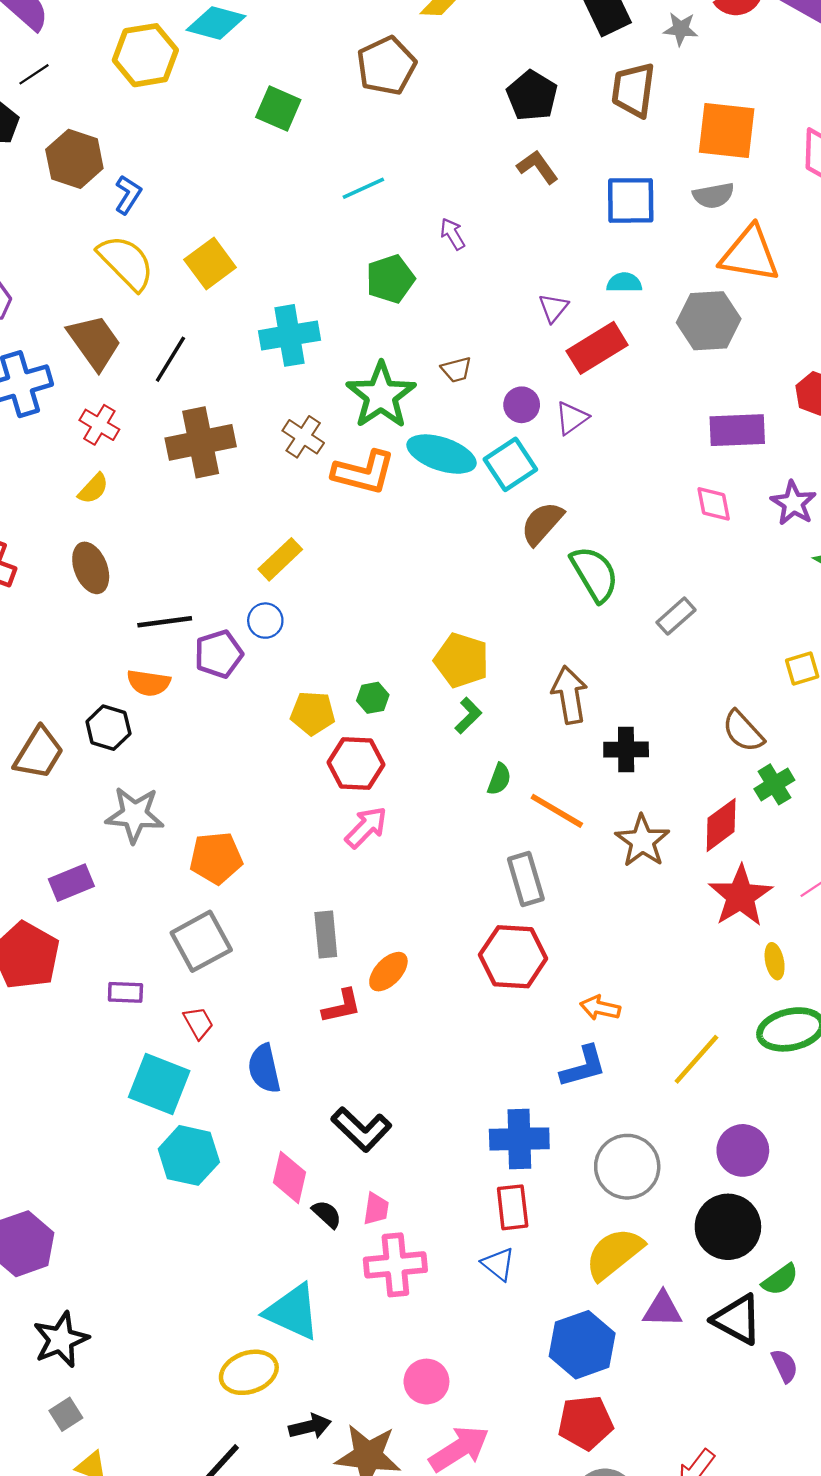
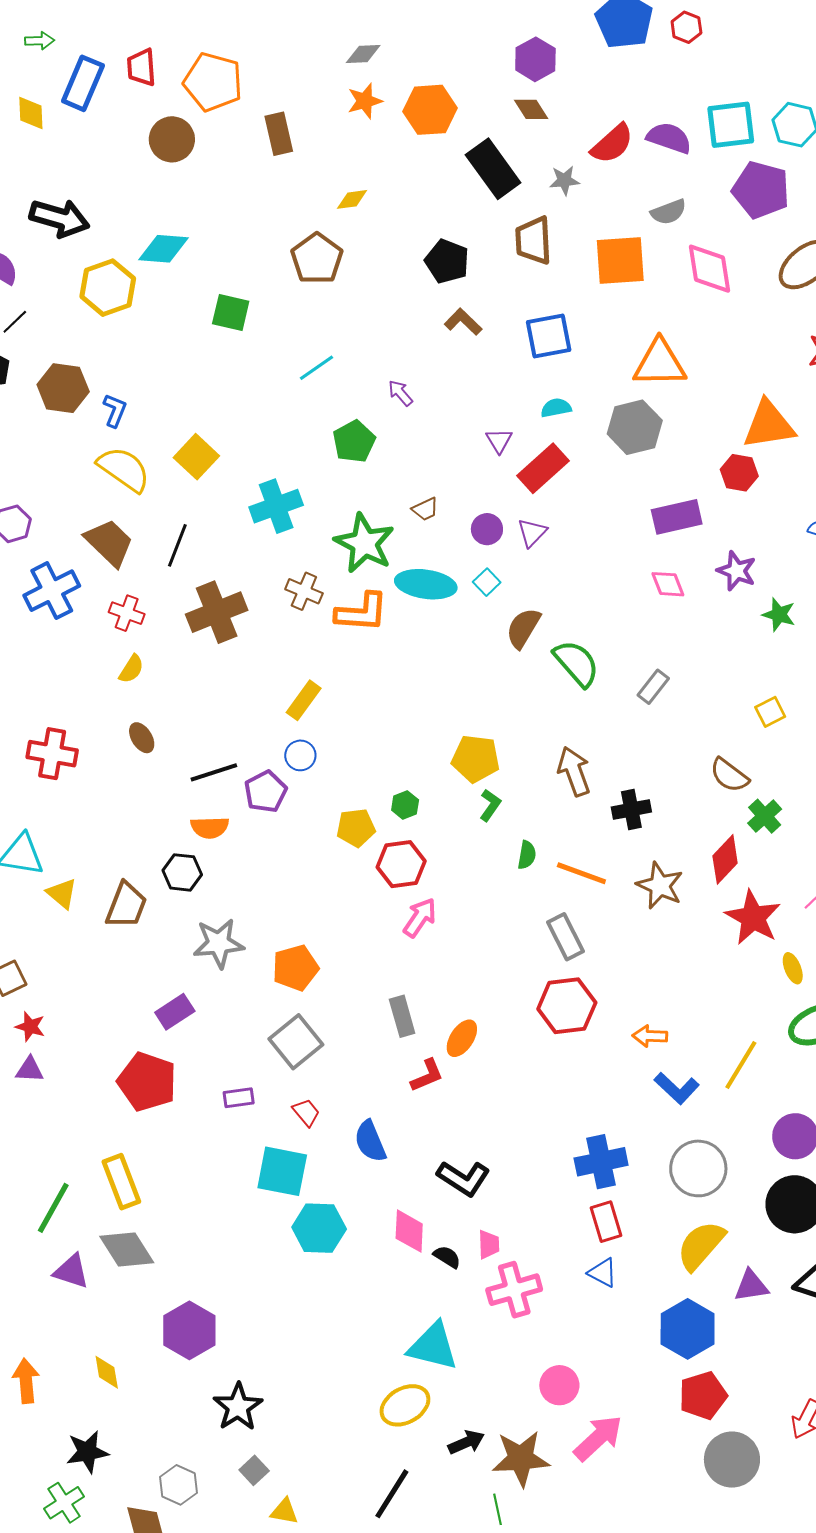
gray semicircle: (713, 196) -> (669, 212), moved
cyan square: (510, 464) -> (487, 582), size x0.6
brown ellipse: (91, 568) -> (142, 738), size x0.7
blue L-shape: (583, 1067) -> (677, 1088), moved, turned 69

